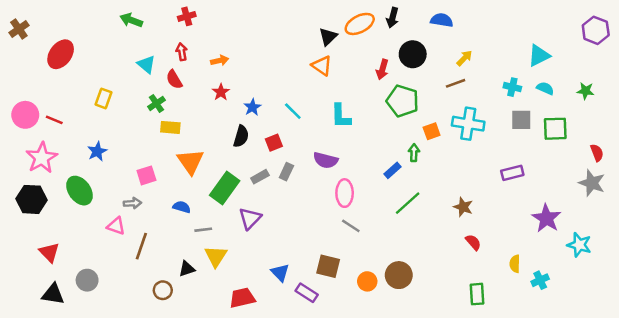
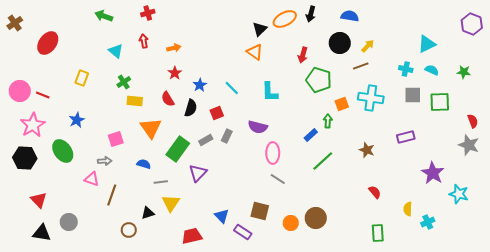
black circle: (413, 54) -> (340, 43), moved
red semicircle: (174, 79) -> (168, 99), moved
brown star: (463, 207) -> (367, 150), moved

